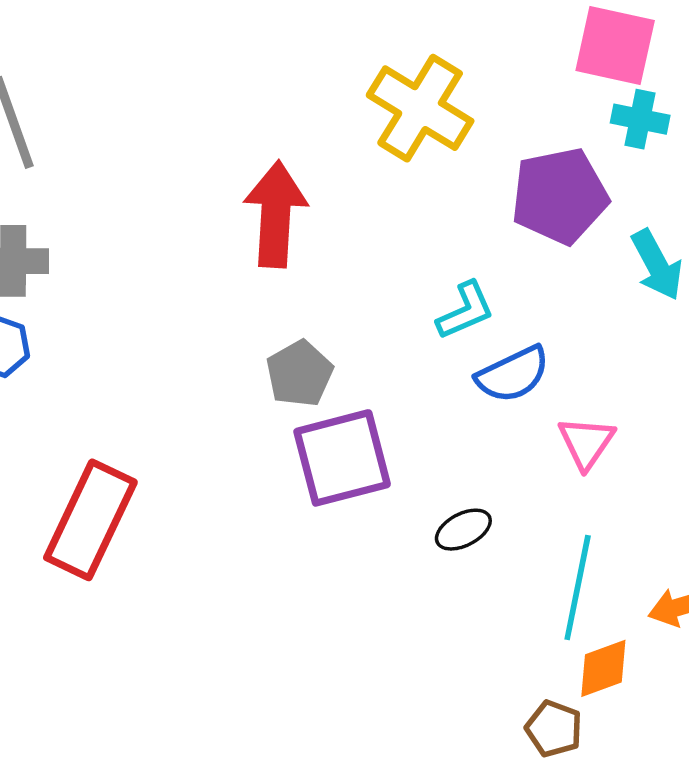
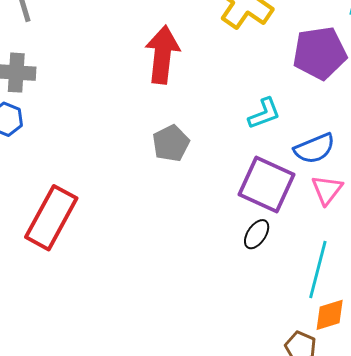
blue semicircle: (513, 374) -> (314, 148), moved
purple square: (342, 458) -> (267, 184), moved, turned 36
black ellipse: (463, 530) -> (257, 234), turned -32

